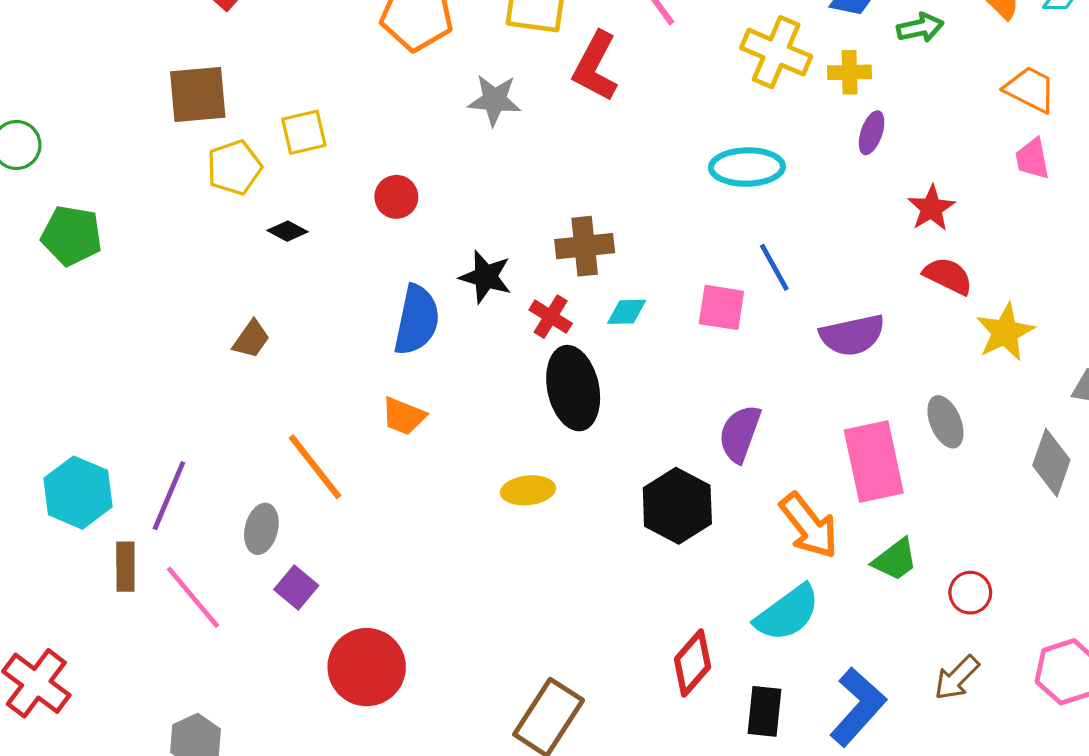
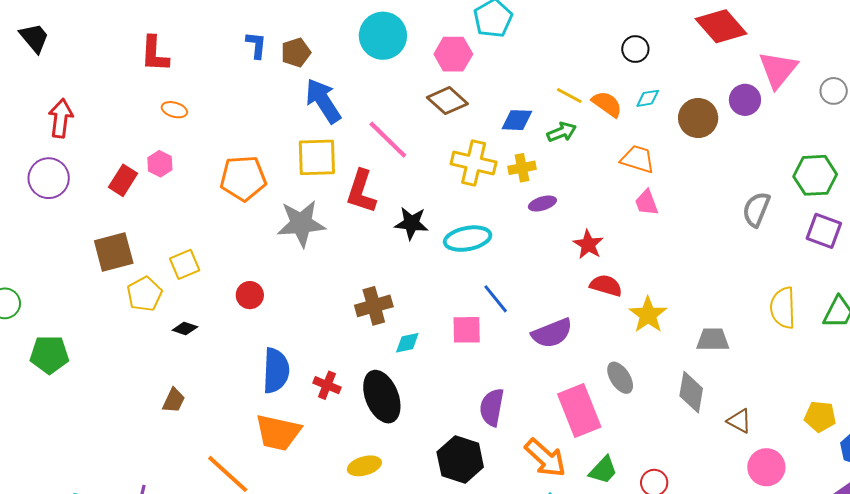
gray star: (494, 100) -> (301, 224), size x1.4
purple ellipse: (872, 133) -> (542, 204), turned 64
black star: (486, 277) -> (411, 223), moved
red cross: (551, 317) -> (327, 385), moved
orange trapezoid: (404, 416) -> (278, 433), size x1.6

